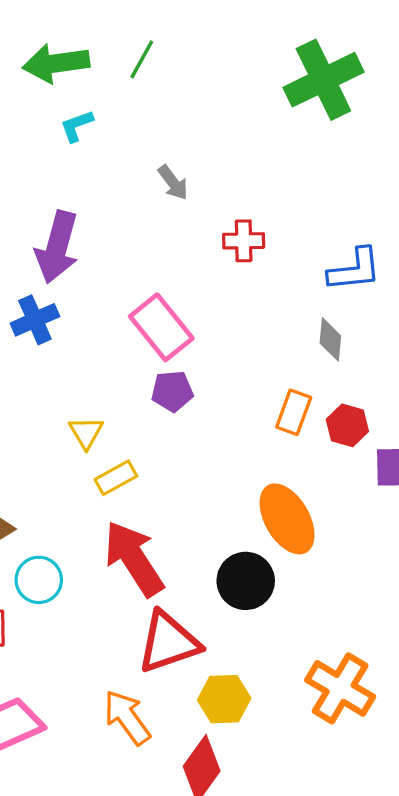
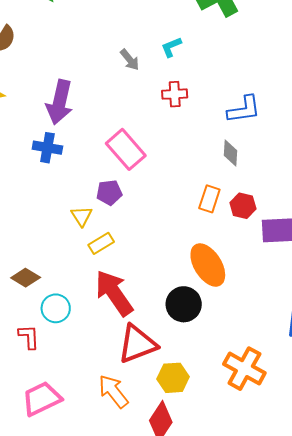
cyan L-shape: (77, 126) -> (171, 47), moved
blue cross: (35, 320) -> (47, 148), turned 36
purple pentagon: (172, 391) -> (109, 193), moved

